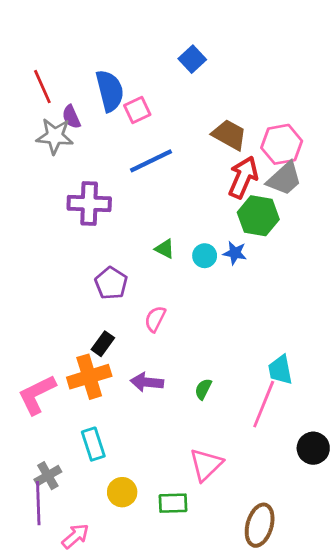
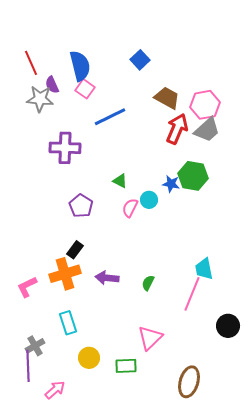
blue square: (192, 59) -> (140, 60), moved
pink square: (137, 110) -> (85, 89), moved, turned -30
green hexagon: (258, 216) -> (193, 176), moved
cyan circle: (205, 256) -> (149, 200), moved
pink semicircle: (155, 319) -> (130, 208), moved
pink L-shape: (37, 395) -> (27, 287), size x0.7

